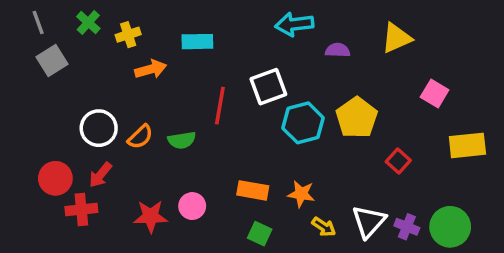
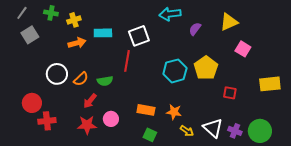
gray line: (38, 23) -> (22, 13), turned 56
green cross: (88, 23) -> (51, 13), turned -32
cyan rectangle: (197, 42) -> (103, 33), moved
purple semicircle: (338, 50) -> (195, 29), turned -56
orange arrow: (151, 69) -> (77, 43), moved
white square: (268, 87) -> (139, 36), moved
pink square: (435, 93) -> (243, 49), moved
red square: (398, 161) -> (230, 93), turned -32
red arrow: (100, 175) -> (90, 101), moved
white triangle: (369, 222) -> (213, 128), turned -30

